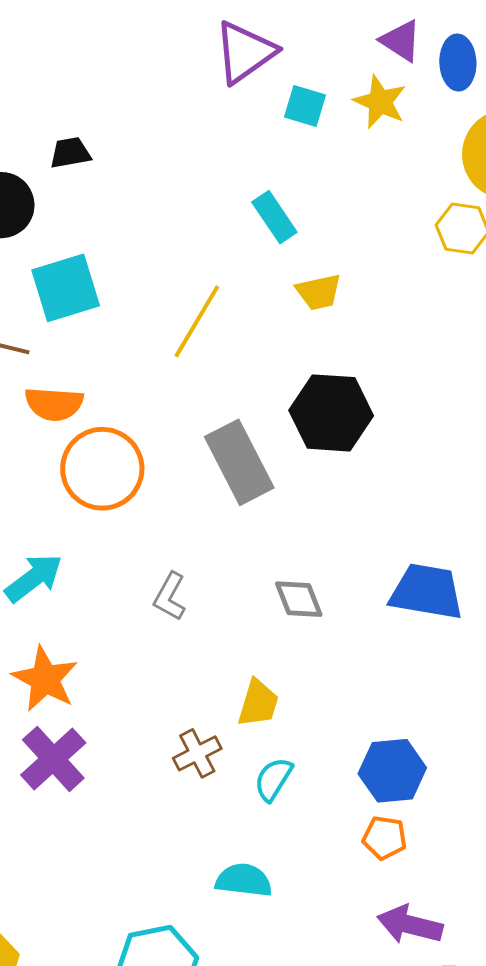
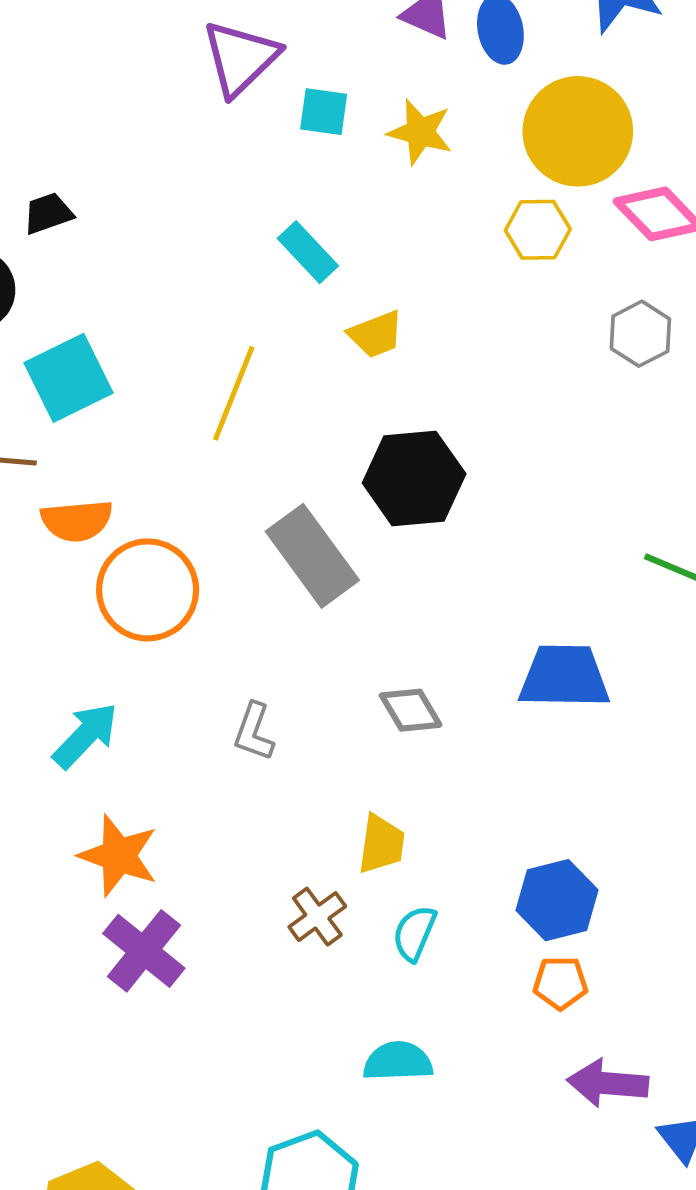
yellow star: (380, 102) -> (420, 132), moved

